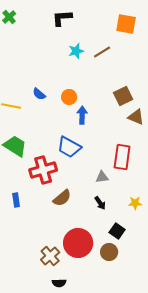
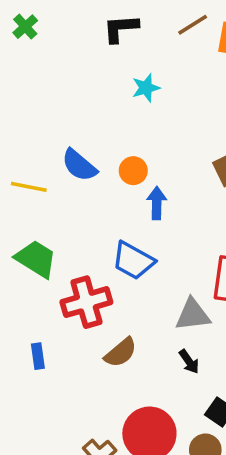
brown line: (102, 52) -> (193, 25), moved
blue semicircle: (39, 94) -> (79, 165), size x1.5
gray triangle: (102, 177) -> (193, 315), size x1.5

